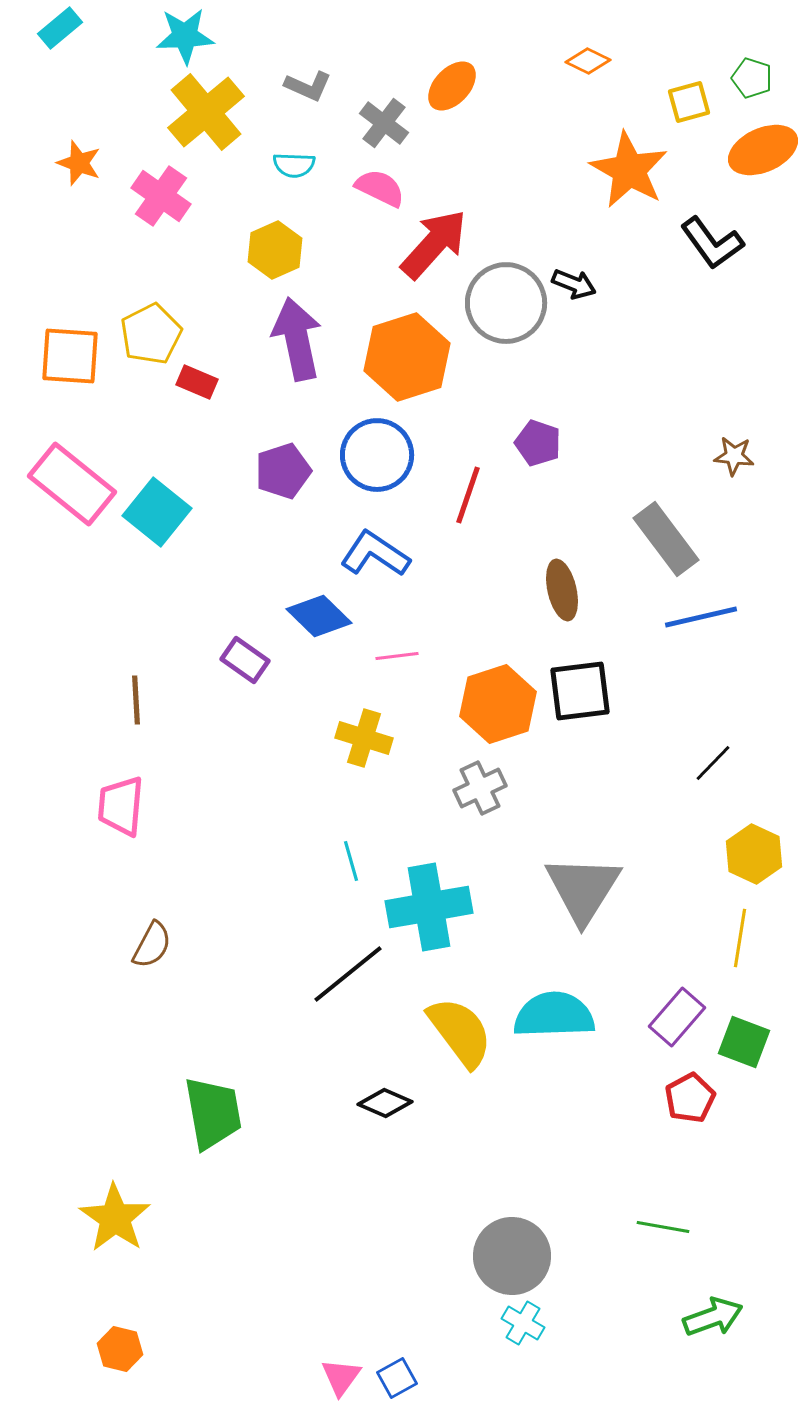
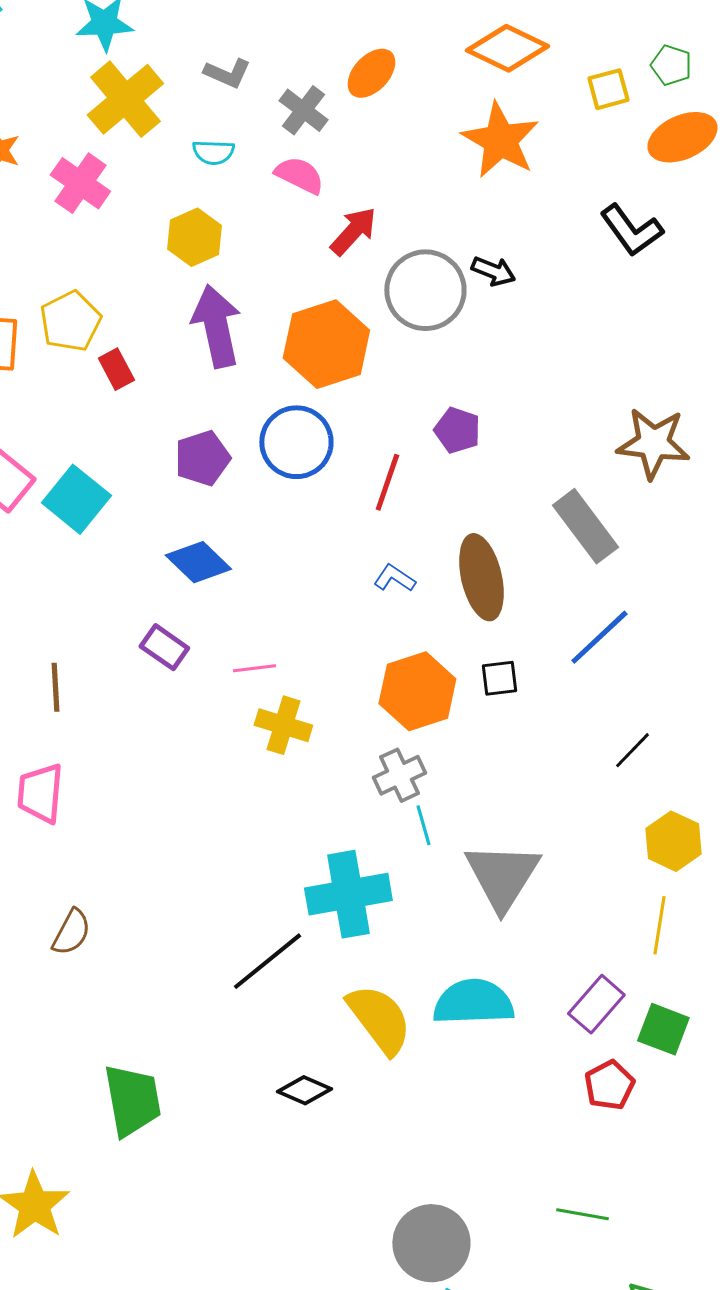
orange diamond: (588, 61) -> (507, 48), size x1.8
orange star: (629, 170) -> (500, 140), moved
red arrow: (434, 244) -> (353, 231), size x0.7
red rectangle: (197, 382) -> (116, 369), turned 39
brown star: (734, 456) -> (653, 443), size x1.8
blue L-shape: (375, 554) -> (394, 578), moved, size x0.6
brown ellipse: (562, 590) -> (481, 577), size x1.4
blue diamond: (319, 616) -> (198, 562), moved
blue line: (701, 617) -> (599, 637), moved, turned -30
pink line: (397, 656) -> (254, 668), moved
black square: (580, 691) -> (499, 678), size x0.6
cyan line: (351, 861) -> (423, 825), moved

